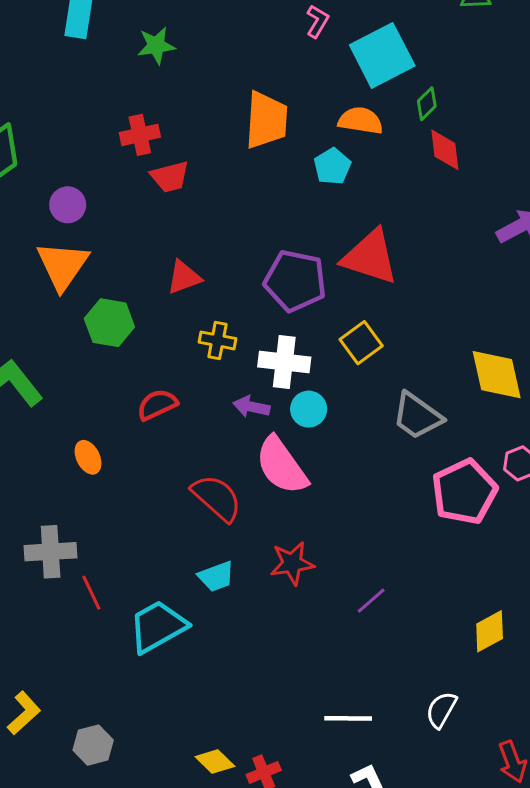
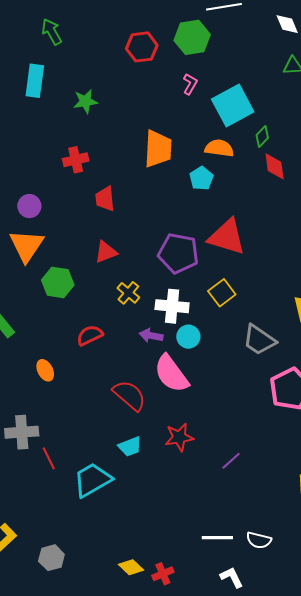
red trapezoid: (170, 177) -> (105, 199), moved, turned 100
yellow cross: (217, 340) -> (128, 293), turned 30
white semicircle: (441, 710) -> (259, 540), moved, turned -105

